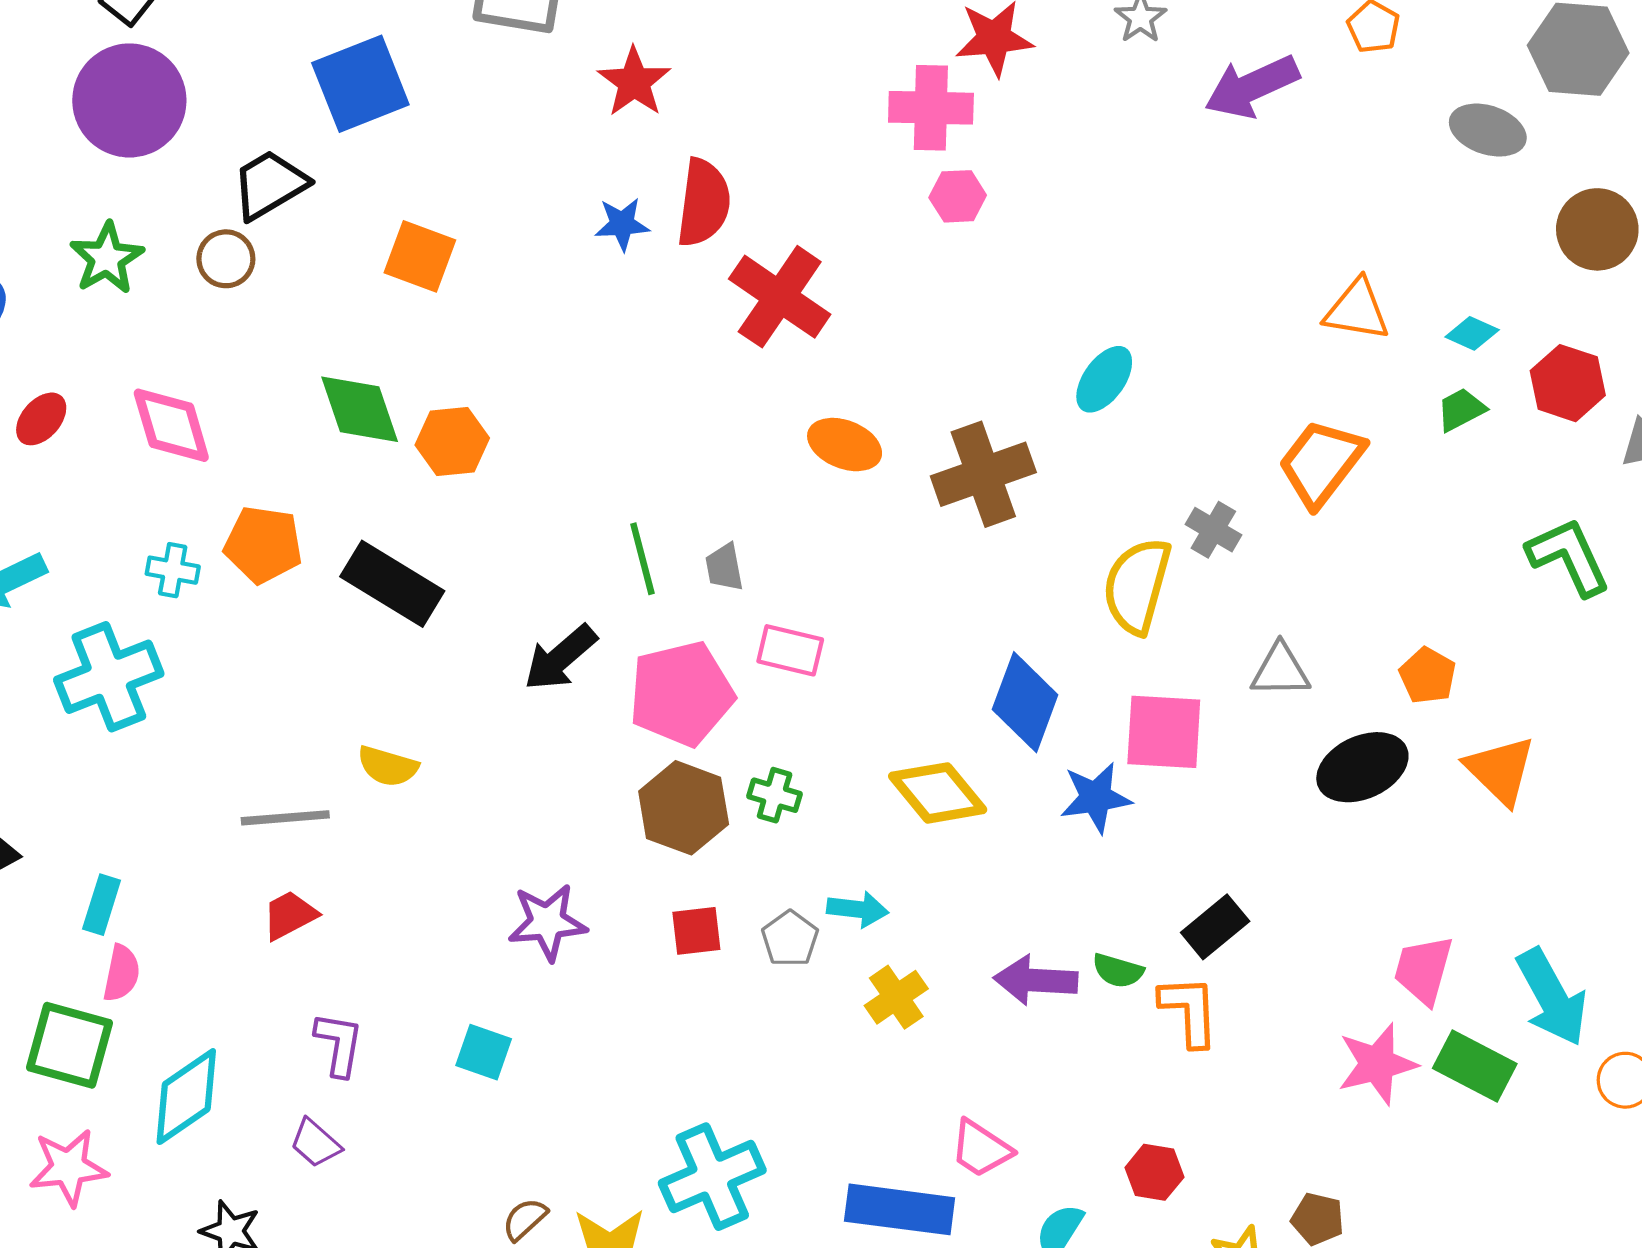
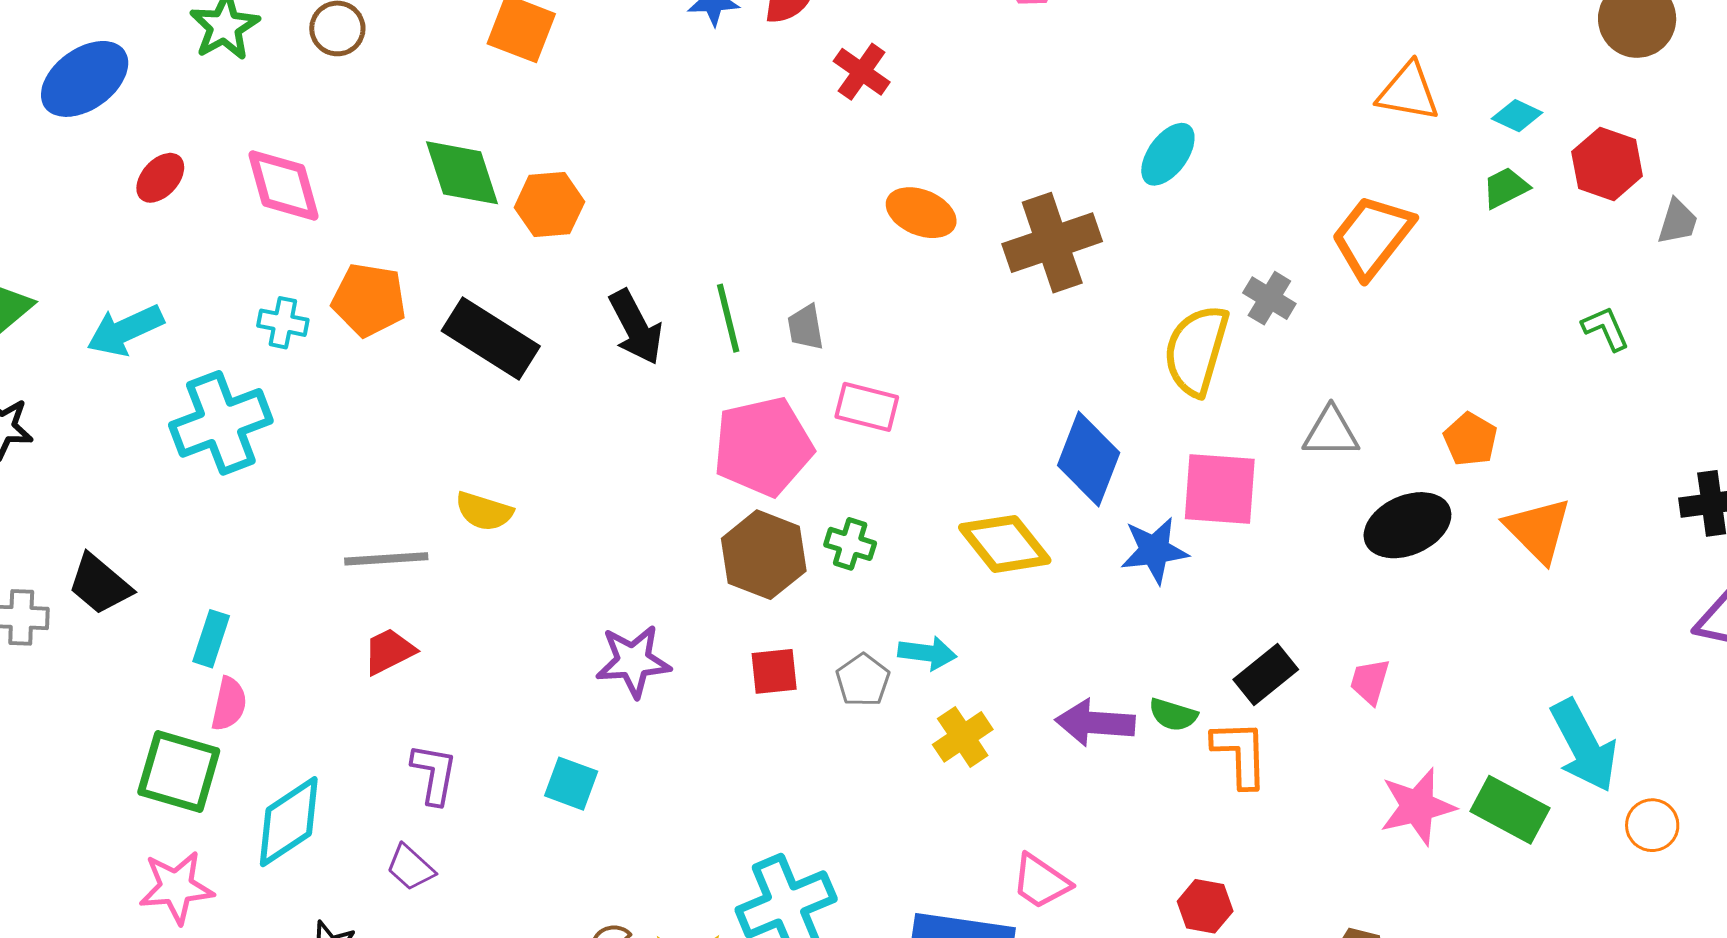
red cross: (780, 297) -> (862, 72), size x0.6
green L-shape: (1569, 557) -> (1606, 328), size x0.6
black arrow: (560, 658) -> (636, 327), moved, turned -78
pink trapezoid: (1423, 970) -> (1370, 681), moved, size x0.7

